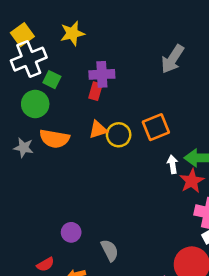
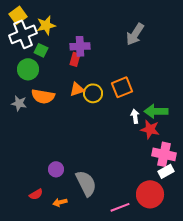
yellow star: (72, 33) -> (46, 25), moved
red star: (192, 181) -> (150, 129), turned -30
gray semicircle: (110, 250) -> (86, 183), size x1.5

